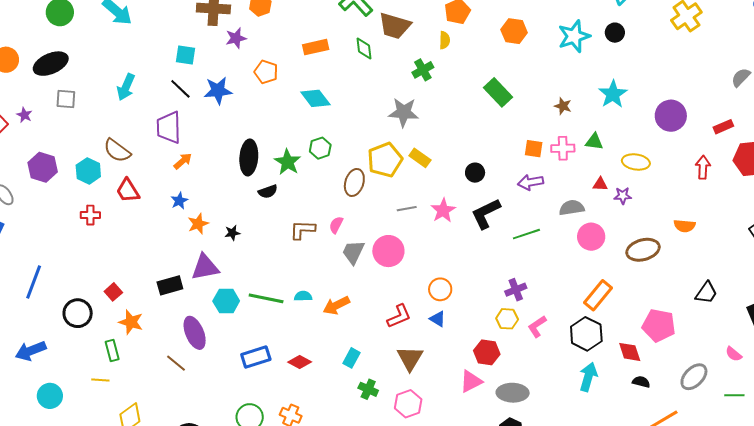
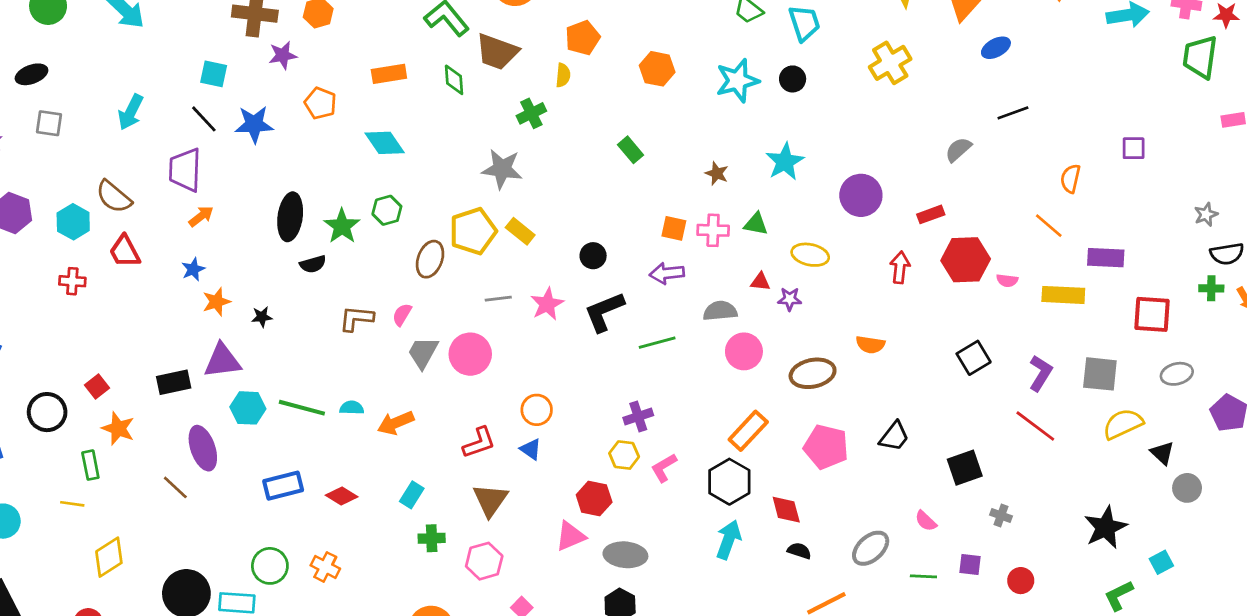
black ellipse: (51, 64) -> (32, 74), size x0.7
green rectangle: (498, 92) -> (630, 150), size x0.7
pink pentagon: (659, 325) -> (826, 447), moved
green cross: (368, 389) -> (432, 538), turned -30

